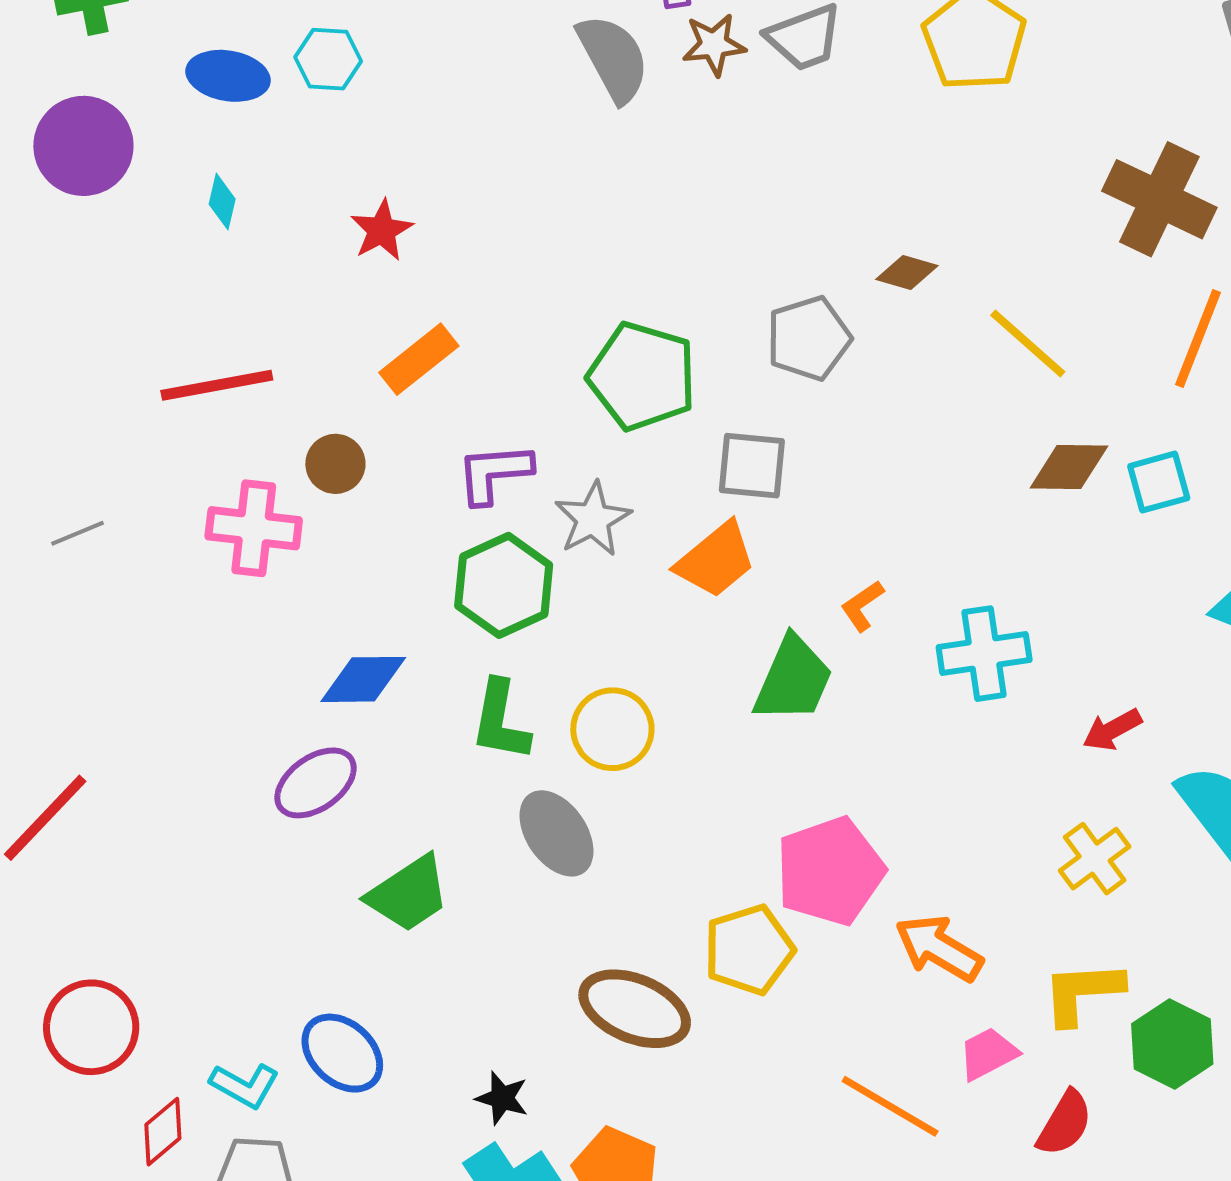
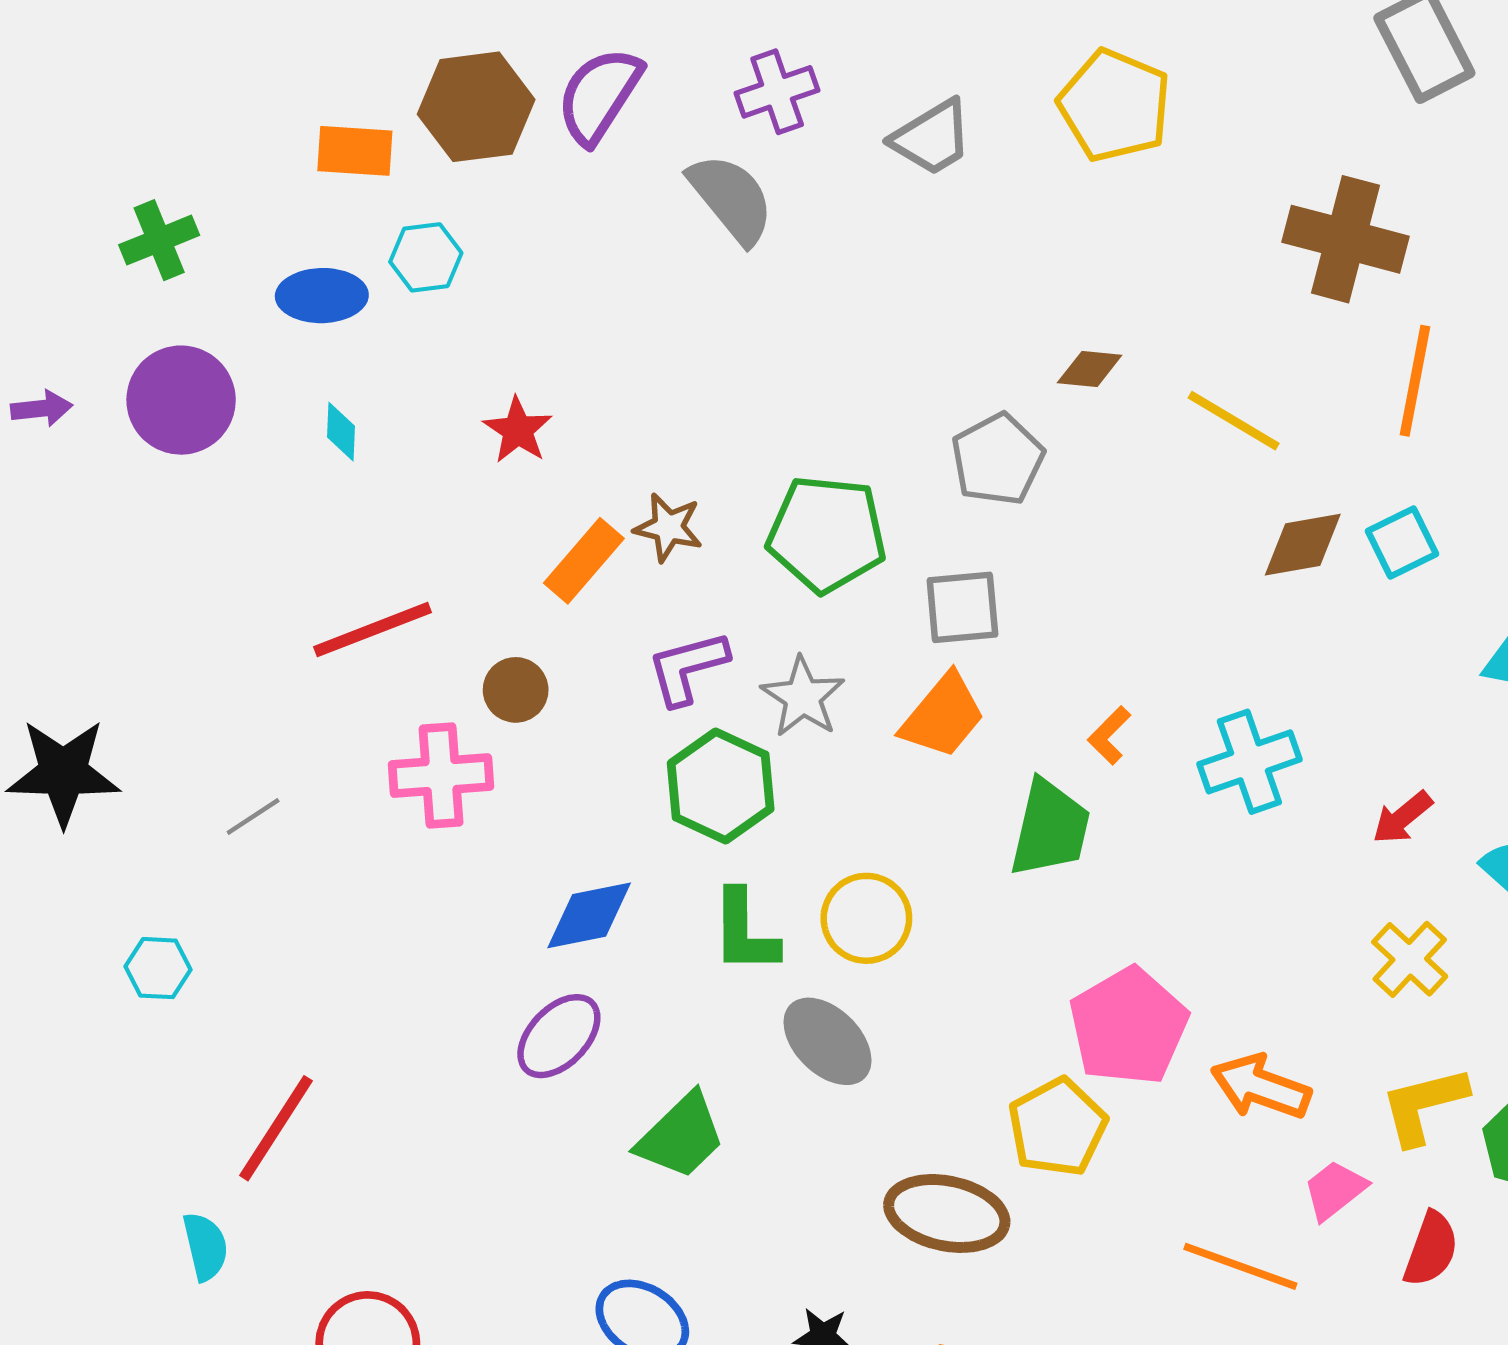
brown star: (714, 45) -> (668, 527), moved, turned 30

